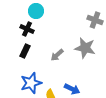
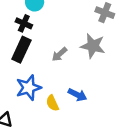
black rectangle: (25, 51) -> (21, 50), size x1.5

